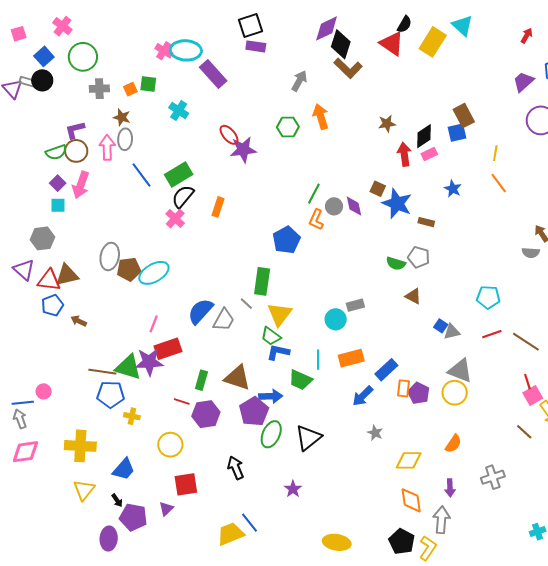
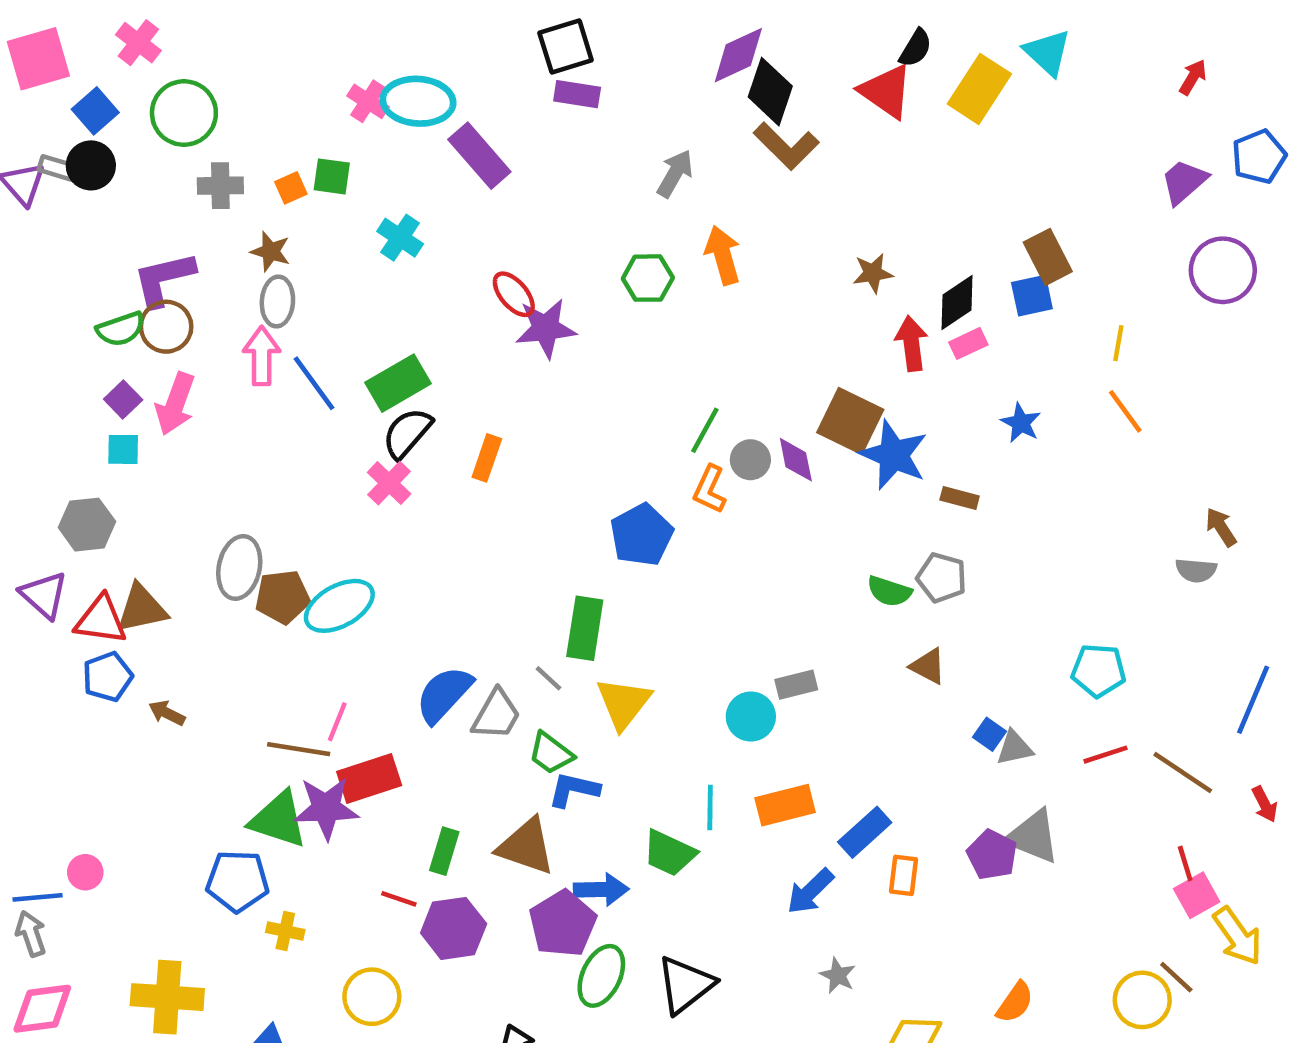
pink square: (19, 34) -> (38, 59), size x1.8
purple L-shape: (75, 130) -> (164, 279), size x1.4
pink arrow: (107, 148) -> (262, 356), moved
brown square: (378, 189) -> (850, 421), size x1.8
green trapezoid: (271, 336) -> (551, 753), moved
blue L-shape: (278, 352) -> (574, 790), moved
brown line: (102, 372) -> (299, 749), moved
purple pentagon: (419, 393) -> (992, 855), moved
yellow circle: (455, 393) -> (1142, 1000), moved

